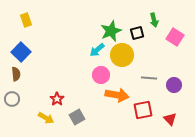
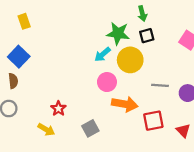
green arrow: (154, 20) -> (142, 14), moved
green star: (111, 31) -> (118, 33), turned 30
gray square: (77, 117) -> (90, 128), moved

